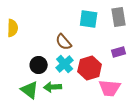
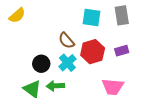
yellow semicircle: (13, 28) -> (17, 15), moved, turned 48
red hexagon: (90, 68) -> (93, 52), moved

